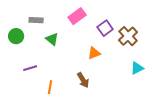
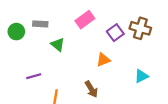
green circle: (16, 36) -> (16, 32), moved
brown cross: (128, 36) -> (140, 28), moved, turned -30
cyan triangle: (137, 68) -> (141, 76), moved

